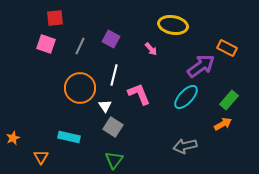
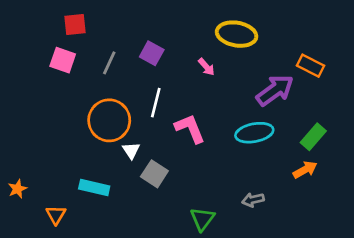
cyan ellipse: (186, 97) -> (254, 133), turned 36
white triangle: (105, 106) -> (131, 150), moved
gray arrow: (185, 146) -> (253, 200), size x0.7
green triangle: (114, 160) -> (202, 219), moved

